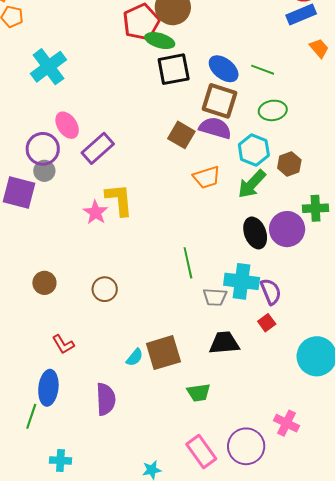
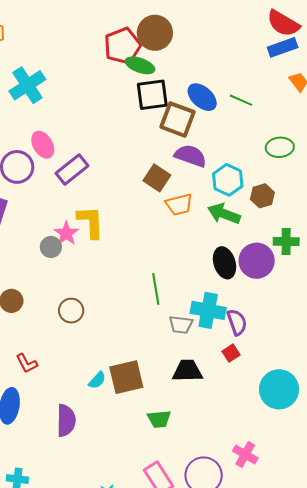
brown square: (219, 101) -> (177, 119), moved
green ellipse: (273, 110) -> (280, 147), moved
brown square: (181, 135) -> (157, 178), moved
gray circle: (44, 171) -> (51, 247), moved
green arrow: (252, 184) -> (224, 214), turned 64

